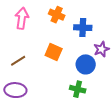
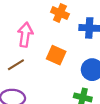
pink arrow: (22, 18) -> (25, 35), moved

